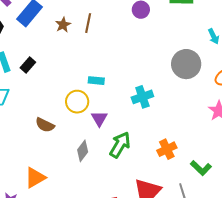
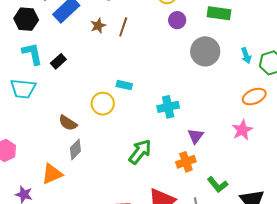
gray circle: (186, 64) -> (205, 51), moved
purple triangle: (99, 119) -> (196, 136), moved
gray diamond: (83, 151) -> (75, 150), moved

